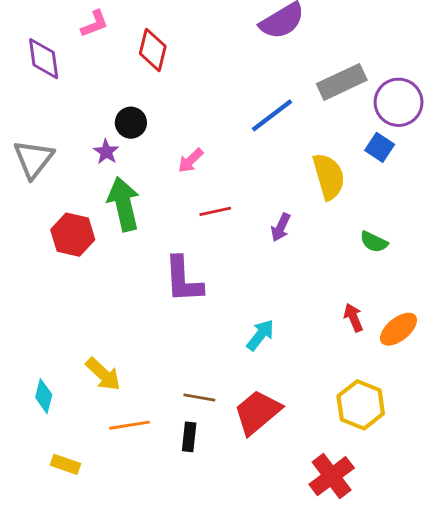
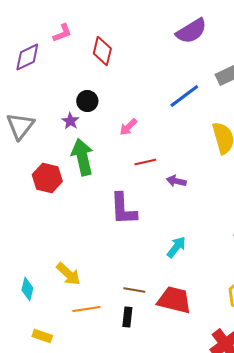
purple diamond: (44, 59) -> (27, 57), turned 72
purple arrow: (281, 227) -> (176, 181), moved, turned 78
red trapezoid: (257, 412) -> (174, 300), turned 54

